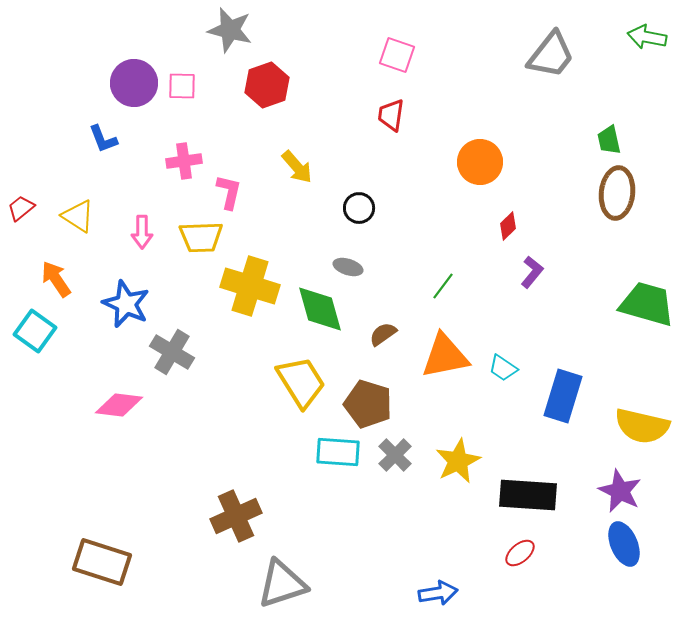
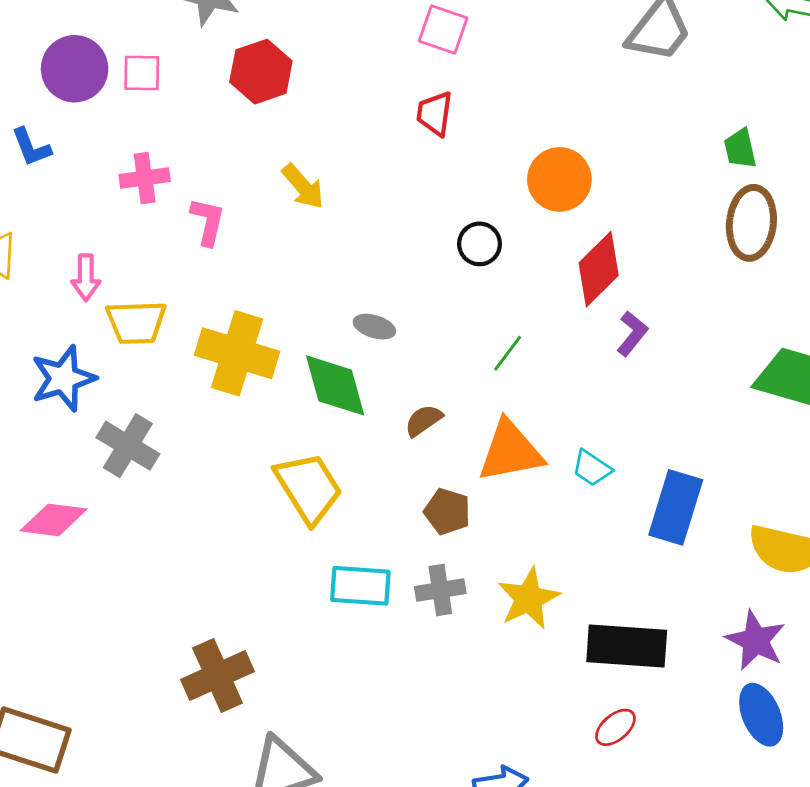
black circle: (359, 208) -> (480, 244), moved
red diamond: (508, 226) -> (599, 269), size x1.8
yellow trapezoid: (201, 237) -> (136, 322), moved
blue star: (126, 304) -> (63, 378), turned 30
brown pentagon: (368, 404) -> (447, 512), moved, size x0.7
gray cross: (395, 455) -> (440, 590), turned 36

